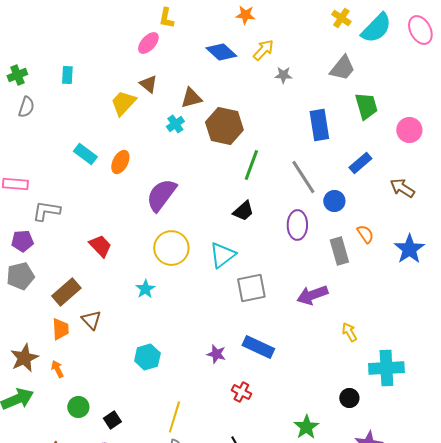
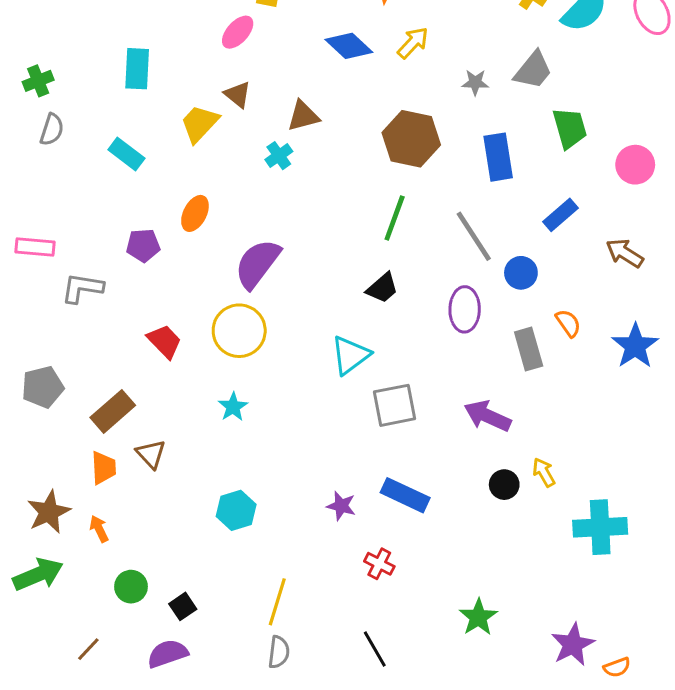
cyan rectangle: (67, 75) -> (137, 69), moved, size x1.5
gray star: (283, 75) -> (475, 82), moved
brown hexagon: (224, 126) -> (411, 139), moved
cyan rectangle: (85, 154) -> (126, 154), moved
purple pentagon: (22, 241) -> (143, 245), moved
yellow circle: (171, 248) -> (239, 331), moved
purple arrow: (312, 295) -> (487, 416), turned 44
black circle: (349, 398) -> (504, 485), moved

